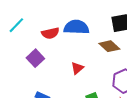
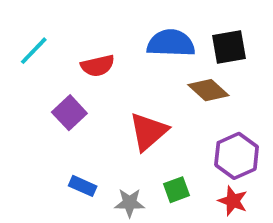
blue semicircle: (76, 27) -> (171, 43), moved
red triangle: (77, 68) -> (148, 131), size x1.6

